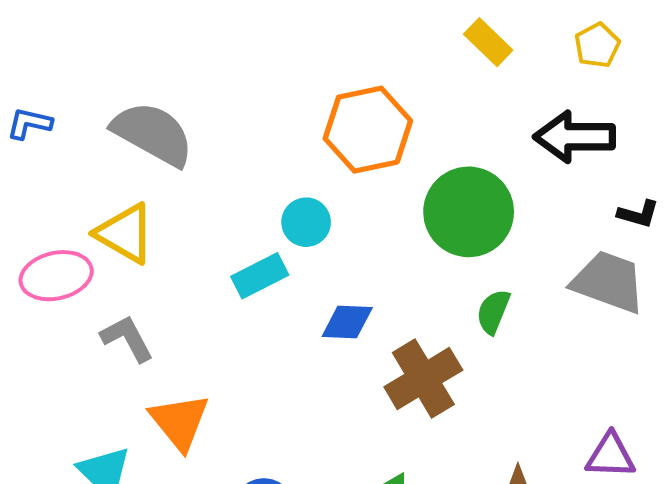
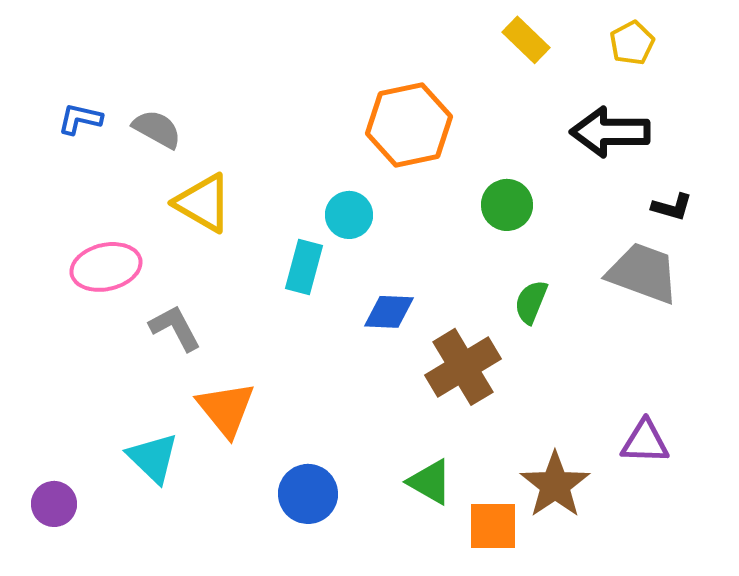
gray semicircle: (153, 134) -> (157, 129), moved, size x0.6
green circle: (469, 212) -> (507, 205), size x0.6
yellow triangle: (125, 233) -> (203, 203), moved
cyan rectangle: (260, 276) -> (304, 267), turned -48

